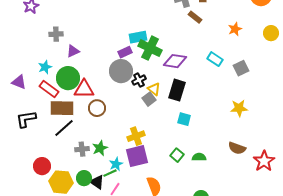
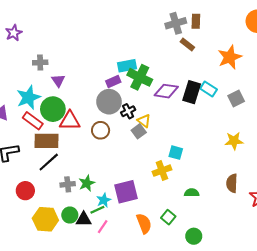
orange star: (235, 29) -> (230, 57), size x1.6
purple triangle: (73, 51) -> (58, 80), turned -40
cyan star: (45, 67) -> (29, 97), size x1.6
black rectangle: (177, 90) -> (192, 92), moved
brown circle: (97, 108) -> (101, 130), moved
yellow cross: (136, 136) -> (162, 171), moved
brown semicircle: (237, 148) -> (232, 183), turned 72
green square: (177, 155) -> (168, 217), moved
red circle: (42, 166) -> (25, 191), moved
black triangle: (97, 182) -> (84, 219), turned -35

